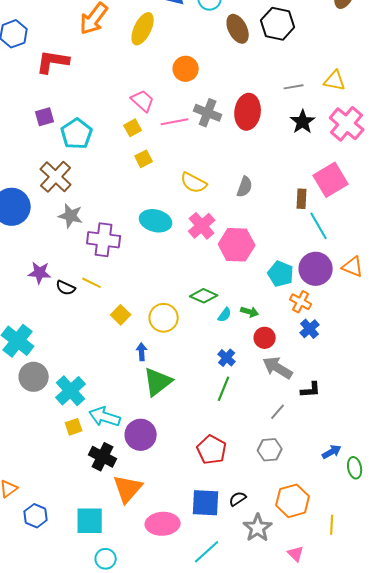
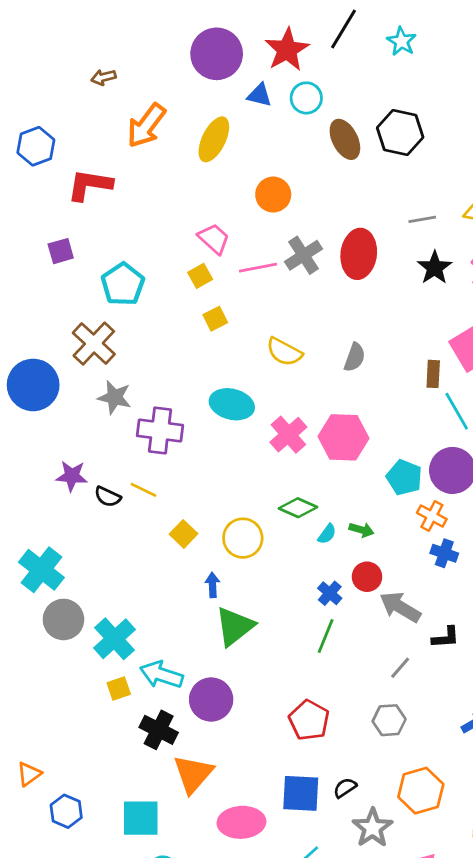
gray cross: (208, 113) -> (304, 255), turned 36
purple square: (45, 117) -> (61, 251), moved
pink cross: (202, 226) -> (288, 435), moved
blue cross: (310, 329) -> (444, 553), turned -30
red circle: (265, 338) -> (367, 577), moved

